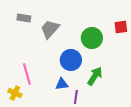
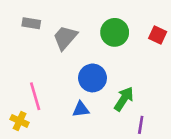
red square: (121, 27) -> (158, 35), turned 32
green circle: (92, 38) -> (115, 32), moved
purple line: (76, 97) -> (141, 125), moved

